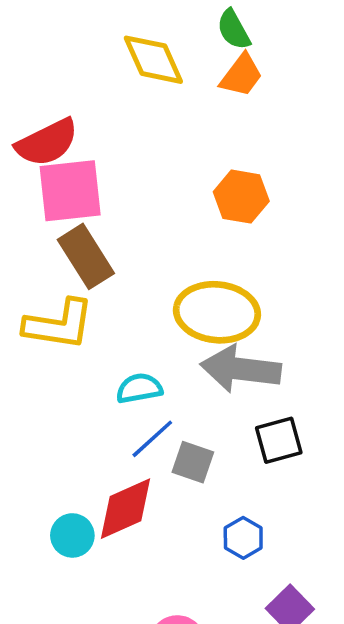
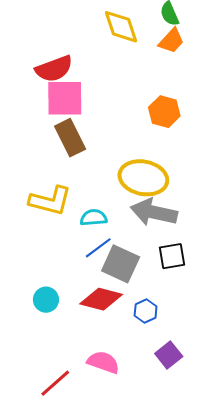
yellow L-shape: (59, 325) -> (50, 201), moved
gray square: (193, 462) -> (121, 264), size x1.5
red diamond: (126, 509) -> (101, 299), moved, turned 33

